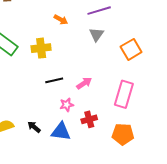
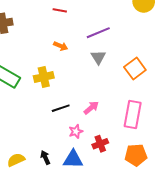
black arrow: (34, 127) -> (45, 157), turned 32

